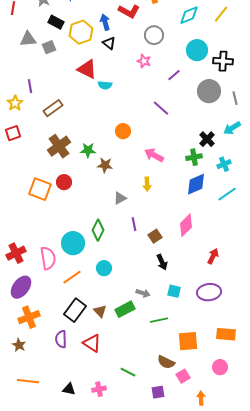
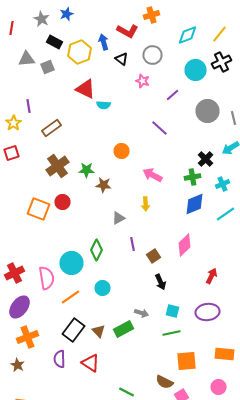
black triangle: (109, 43) -> (122, 59), moved
black cross: (223, 61) -> (222, 62), moved, turned -30
green line: (159, 320) -> (172, 333), moved

